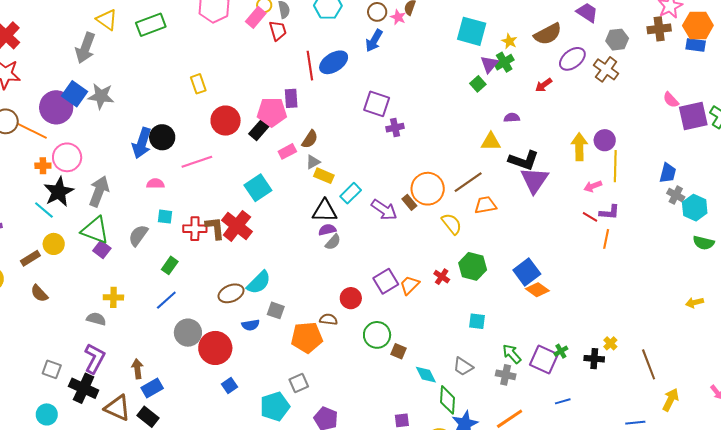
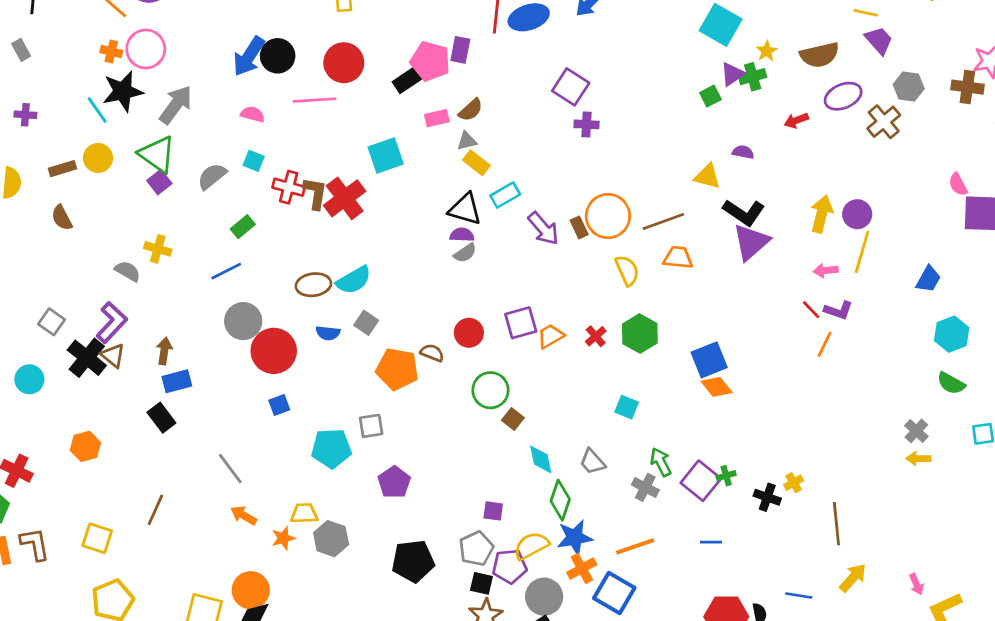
red circle: (226, 121) -> (344, 63), moved
gray cross: (676, 195) -> (916, 431), moved
brown triangle: (118, 408) -> (113, 356), moved, size x0.7

